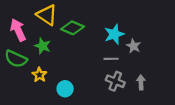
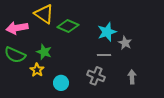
pink arrow: (18, 30) -> (17, 28), turned -75
green star: (43, 46) -> (44, 52), moved
gray cross: (115, 81) -> (96, 76), moved

